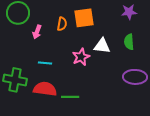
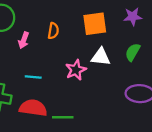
orange square: (84, 18) -> (95, 24), moved
green semicircle: (129, 42) -> (133, 52), turned 35

